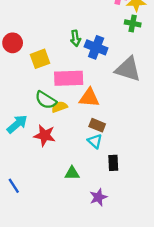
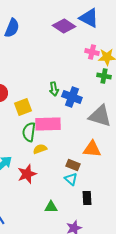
orange triangle: (89, 98) -> (92, 149), moved
green semicircle: (46, 100) -> (29, 132), moved, turned 66
red star: (45, 135) -> (27, 174), turned -30

